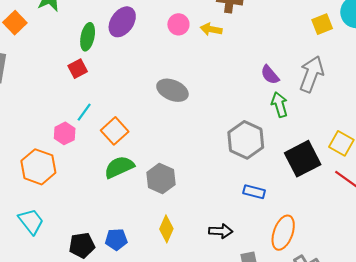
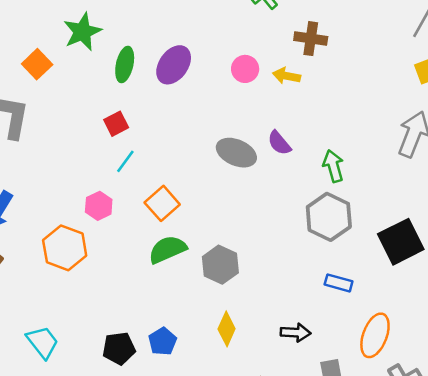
green ellipse: (88, 37) -> (125, 64), moved
purple semicircle: (270, 75) -> (279, 143), moved
green arrow: (280, 105) -> (333, 166), moved
cyan line: (84, 112) -> (125, 161), moved
cyan trapezoid: (31, 221) -> (43, 342), moved
blue pentagon: (116, 239) -> (163, 341), turned -30

